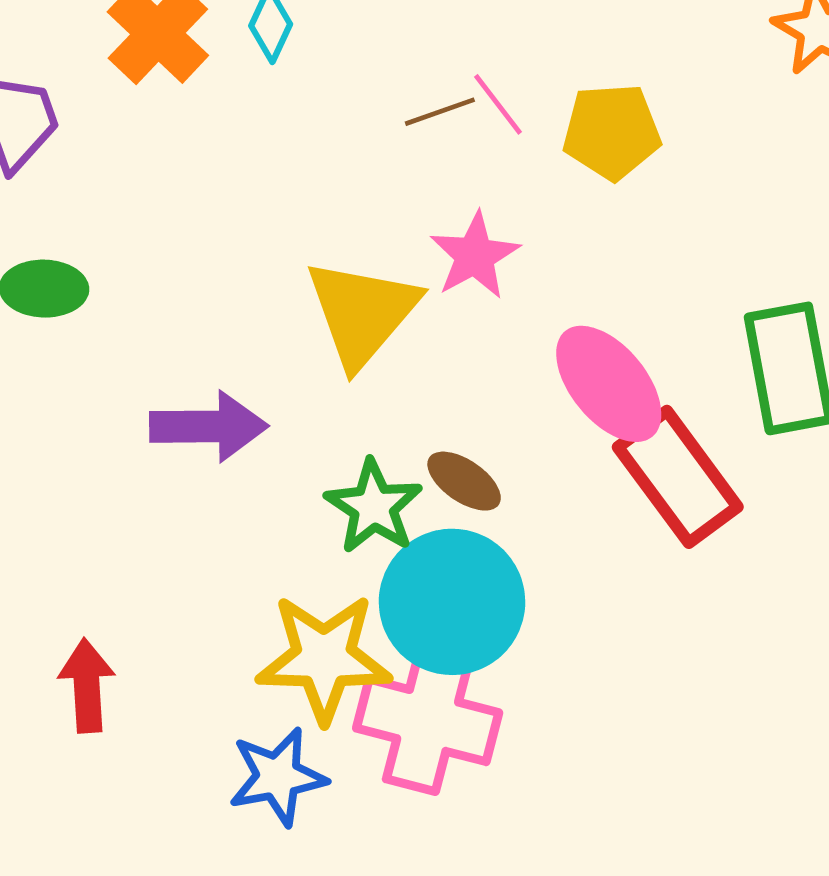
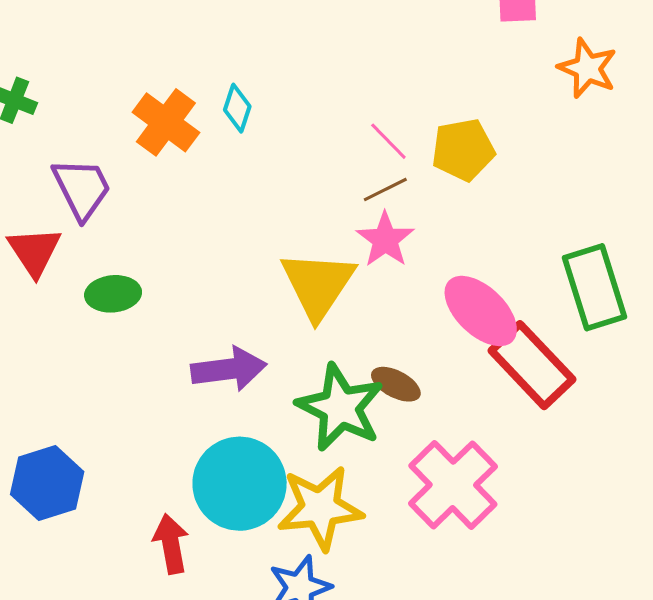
brown line: (440, 112) -> (385, 189), moved
green star: (374, 507) -> (340, 408), size x1.4
cyan circle: (452, 602) -> (240, 484), moved
pink cross: (428, 720) -> (453, 485), moved, turned 38

